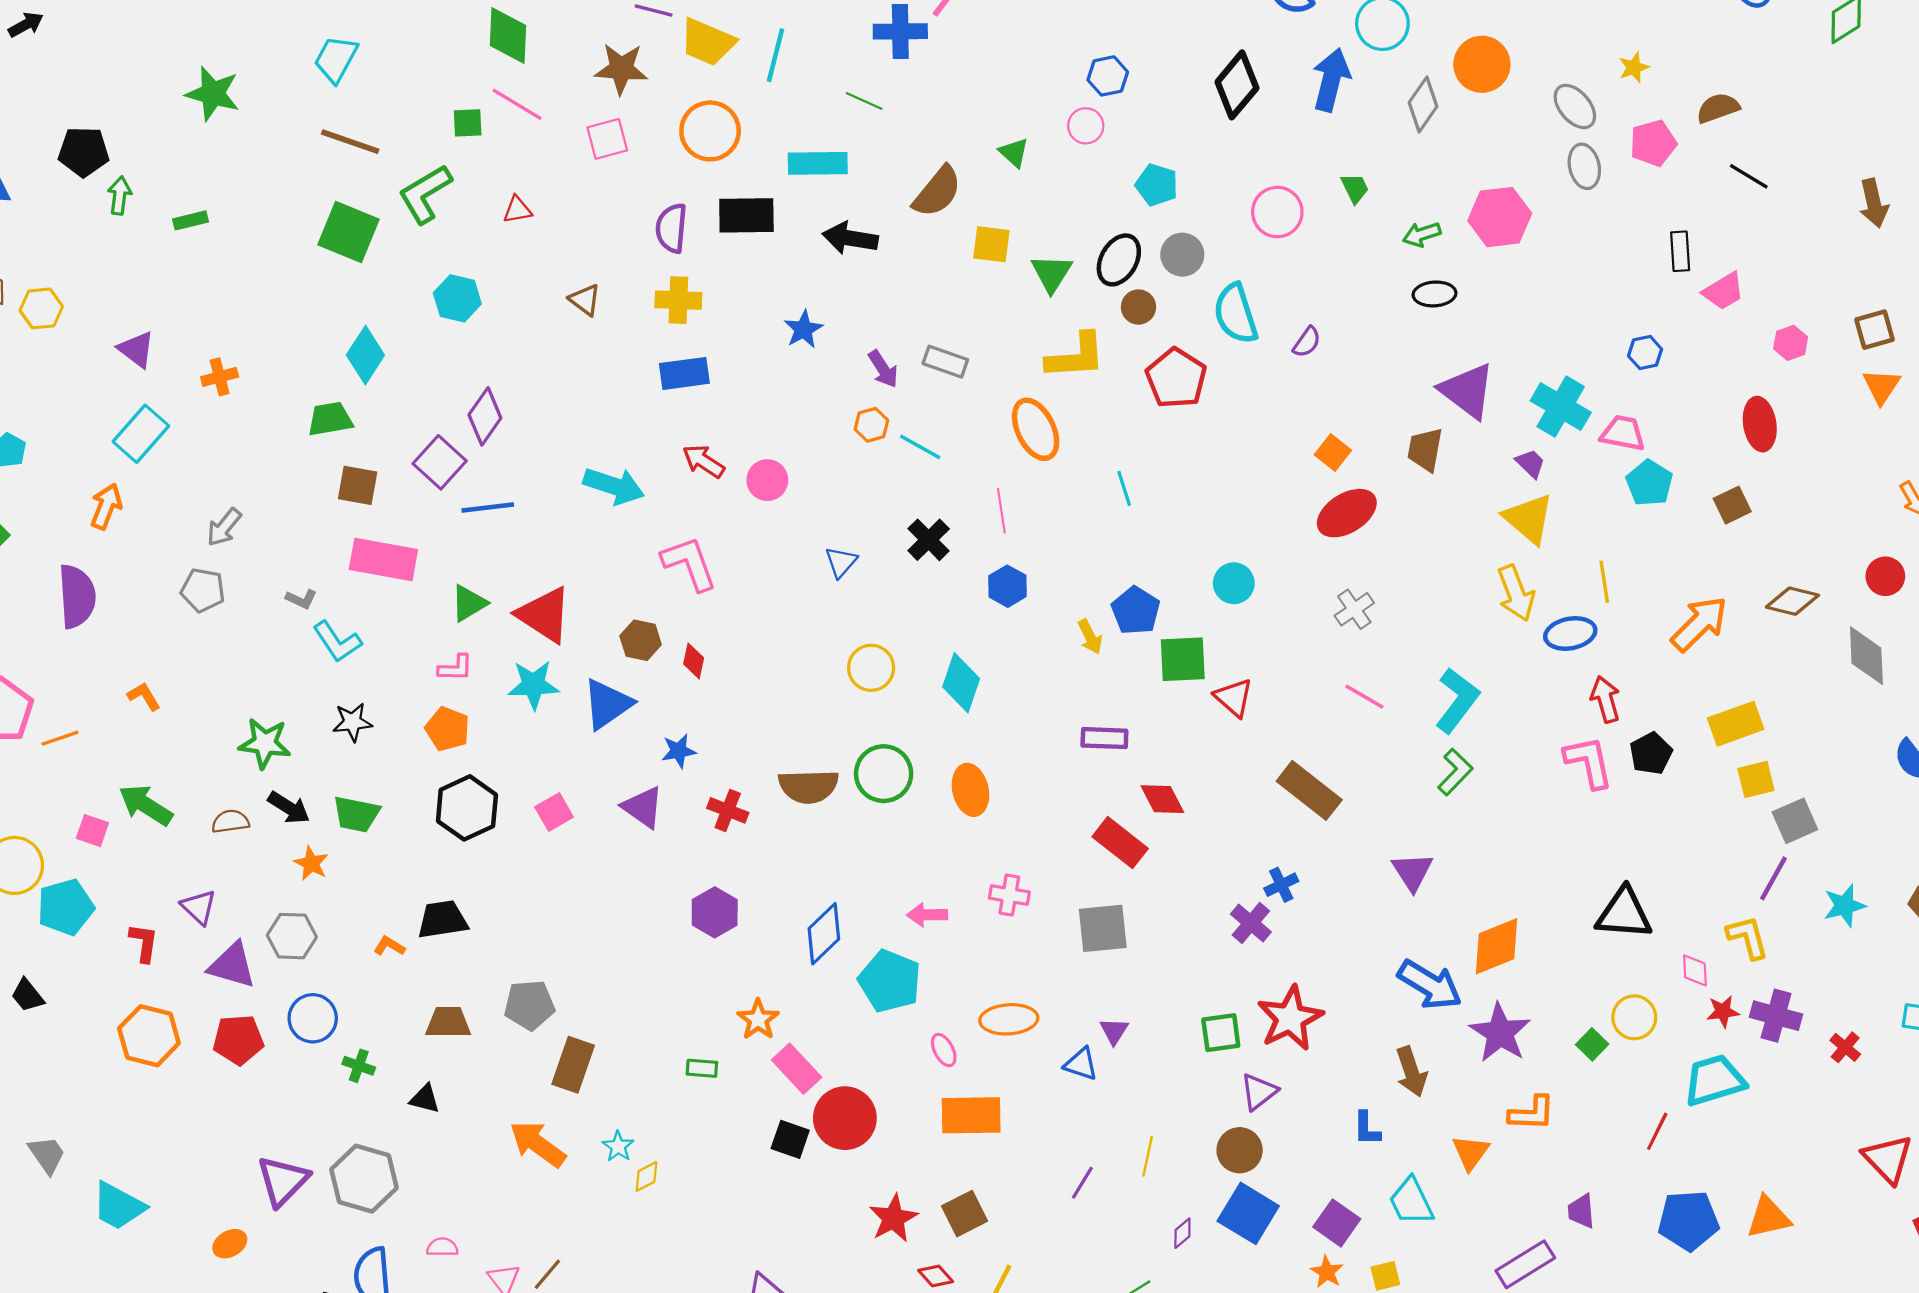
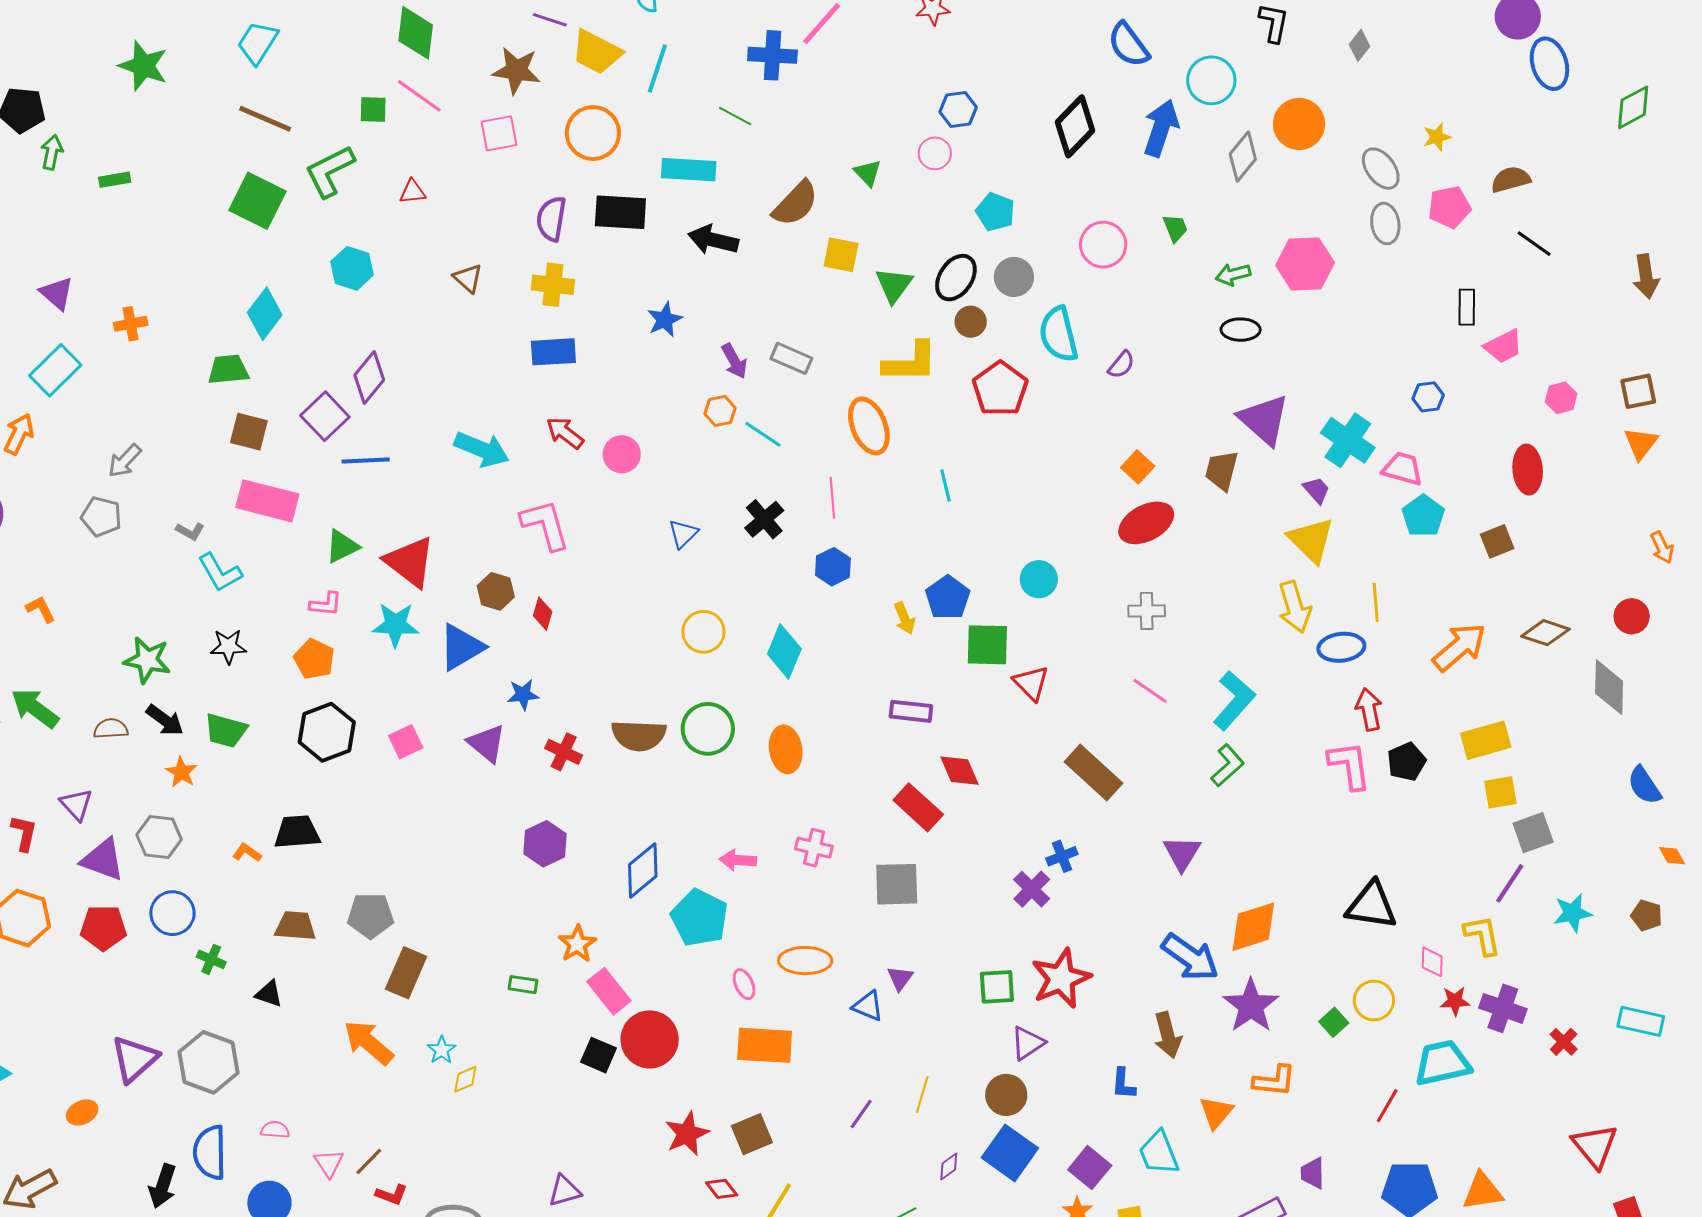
gray cross: (1354, 609) -> (1147, 611), turned 30

